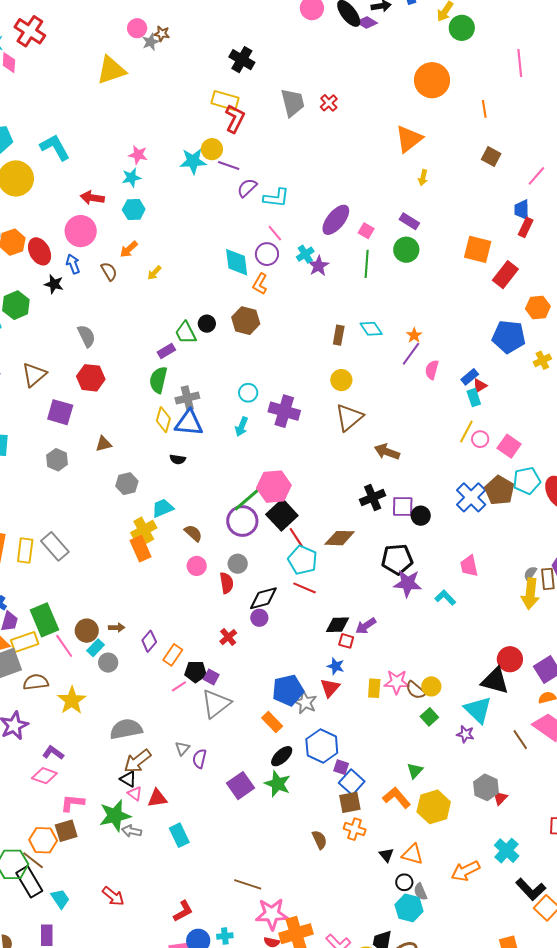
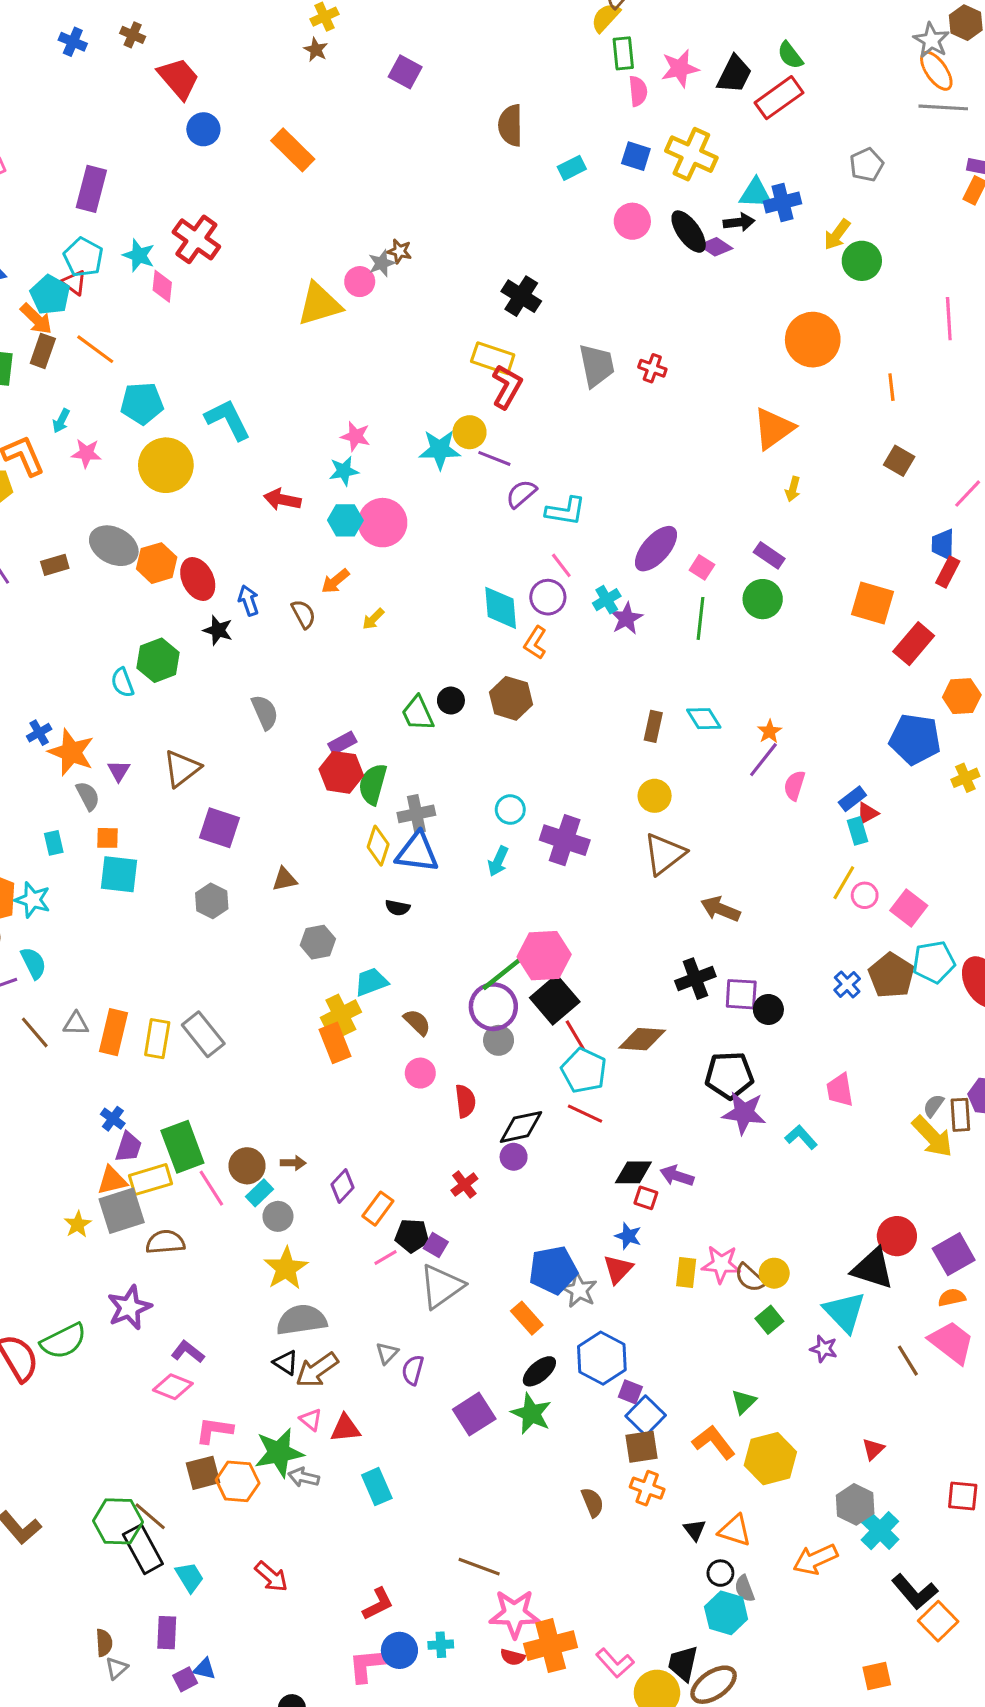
pink circle: (137, 28) -> (360, 282), moved
red cross: (329, 103) -> (652, 368), turned -30
pink circle: (81, 231) -> (383, 523), moved
purple rectangle: (166, 351) -> (342, 743), moved
red hexagon: (91, 378) -> (341, 772), moved
blue cross: (471, 497) -> (847, 984), size x0.6
gray circle: (238, 564) -> (499, 1040), moved
yellow arrow: (530, 594) -> (932, 1137), turned -52
purple arrow: (366, 626) -> (677, 1176), turned 50
yellow star: (72, 700) -> (286, 1268), moved
black triangle: (128, 779) -> (286, 1363), moved
gray hexagon: (486, 787) -> (855, 1504), moved
orange hexagon: (43, 840) -> (238, 1481), moved

